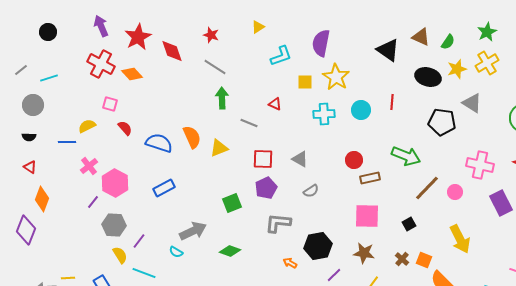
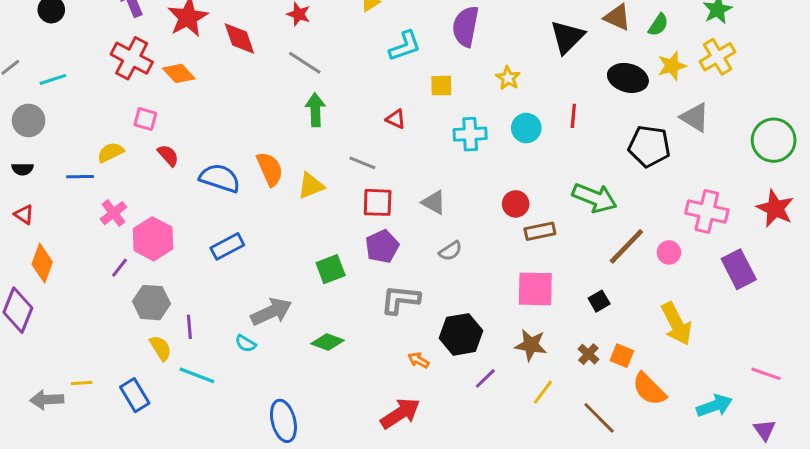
black triangle: (388, 50) -> (567, 37), turned 40
yellow star: (336, 77) -> (508, 78), moved, size x0.6
gray line: (249, 123) -> (362, 163), moved
purple line: (139, 241) -> (189, 327), turned -42

